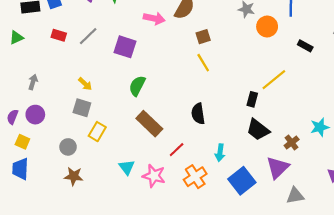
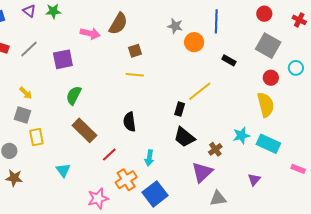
purple square: (125, 47) -> (63, 59), turned -30
yellow line: (203, 63) -> (135, 75), turned -54
yellow rectangle: (97, 132) -> (36, 137), turned -42
pink star: (154, 176) -> (98, 199), moved, turned -30
blue square: (242, 181) -> (155, 194), moved

